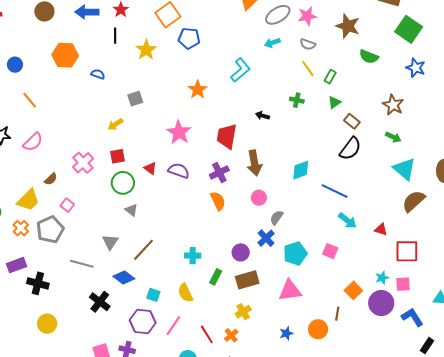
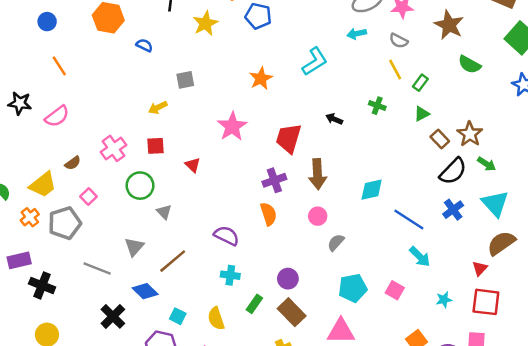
brown star: (393, 105) -> (470, 134), moved
black semicircle: (350, 149) -> (453, 171), moved
purple semicircle: (179, 171) -> (227, 236), moved
green circle: (123, 183) -> (140, 186), moved
red triangle: (381, 229) -> (480, 268), moved, turned 48
blue cross: (266, 238) -> (453, 210), moved
cyan star: (382, 278) -> (444, 300), moved
brown rectangle: (247, 280) -> (292, 312), turned 55

